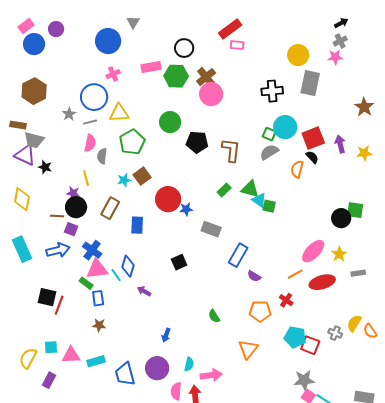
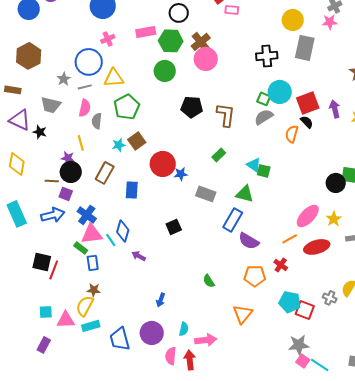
green circle: (170, 122) -> (165, 71), moved
gray trapezoid: (34, 140) -> (51, 105), moved
green triangle: (250, 189) -> (245, 194), moved
purple semicircle: (254, 276) -> (249, 241), size x1.5
yellow semicircle: (28, 358) -> (85, 306), moved

